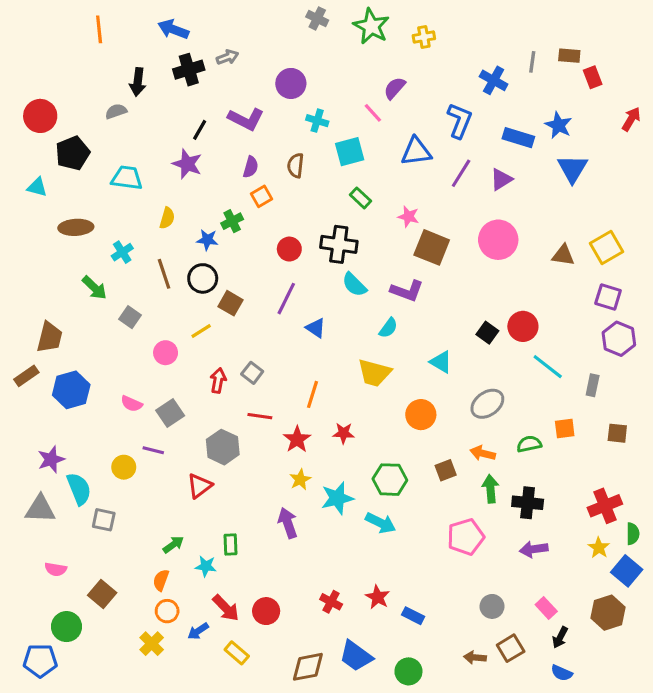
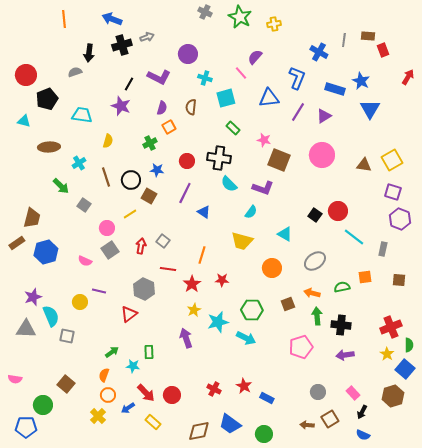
blue star: (207, 240) -> (157, 170), moved
gray square: (170, 413) -> (110, 250), moved
pink semicircle: (56, 569) -> (15, 379), moved

